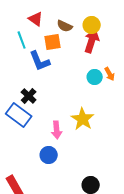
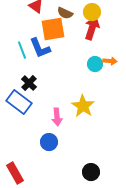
cyan line: (22, 40) -> (22, 50), moved
orange square: (53, 42) -> (53, 29), size x1.4
orange arrow: (110, 74) -> (110, 61), turned -56

